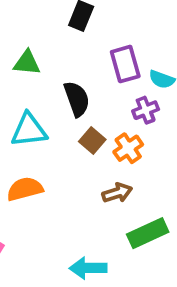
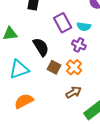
purple cross: (146, 110) -> (79, 45), turned -32

